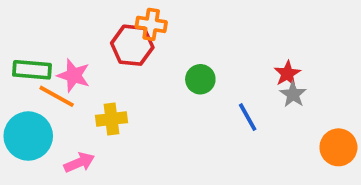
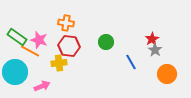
orange cross: (151, 24) -> (66, 23), moved
red hexagon: (132, 45) -> (69, 46), moved
green rectangle: (32, 70) -> (17, 37), turned 30
orange circle: (338, 147) -> (167, 74), moved

